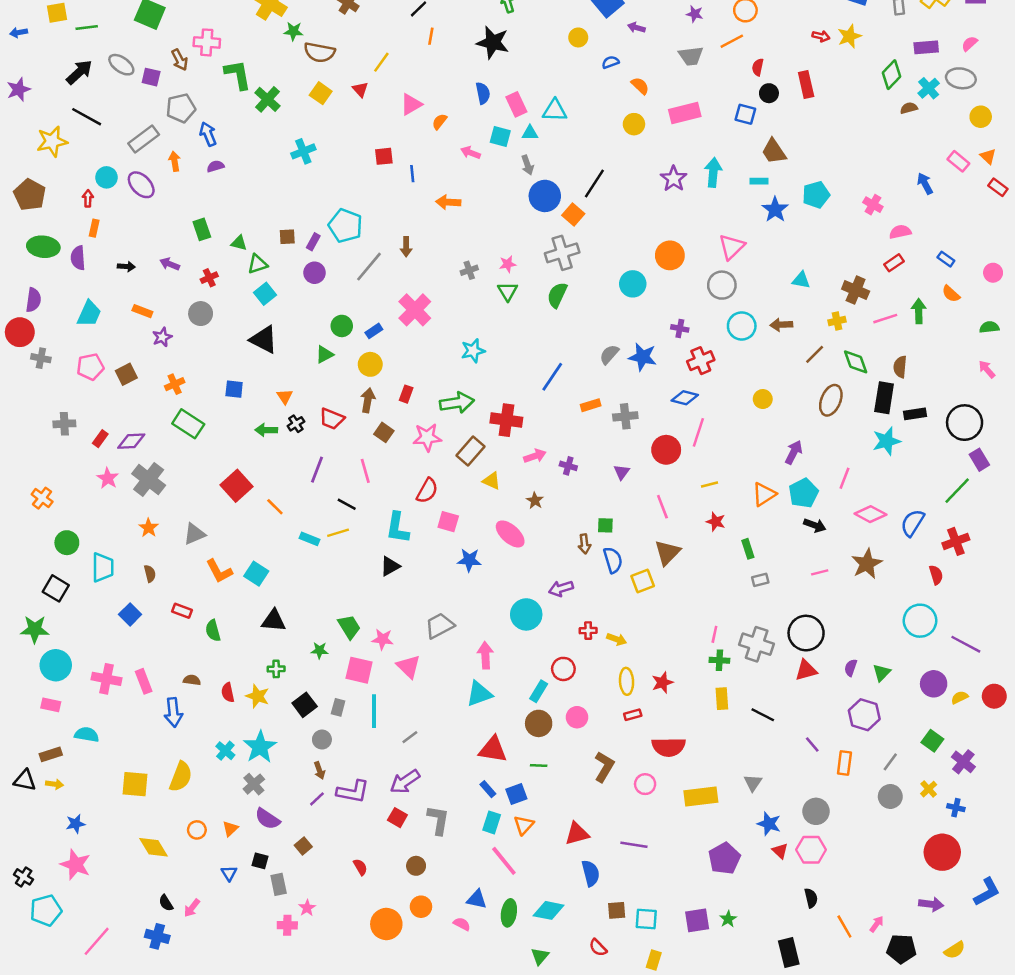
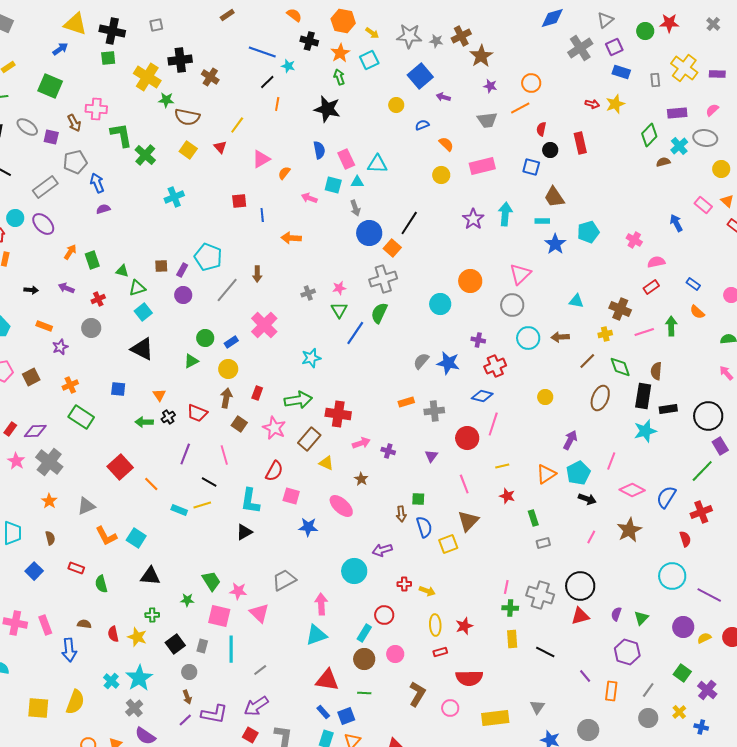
orange arrow: (175, 161) -> (70, 252), moved, turned 42
blue line: (552, 377) -> (355, 333), moved
pink star: (427, 437) -> (274, 428), turned 30
pink line: (820, 572) -> (591, 537), turned -48

